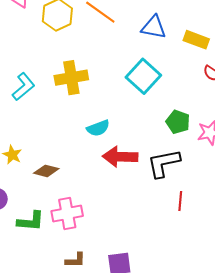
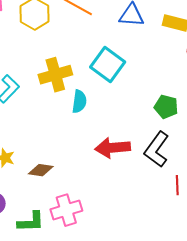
cyan square: (143, 76) -> (108, 64), moved
cyan semicircle: (98, 128) -> (79, 101), moved, turned -55
black L-shape: (164, 163) -> (157, 149), turned -36

